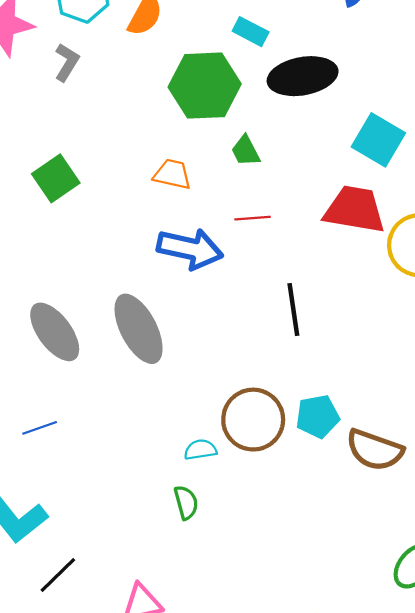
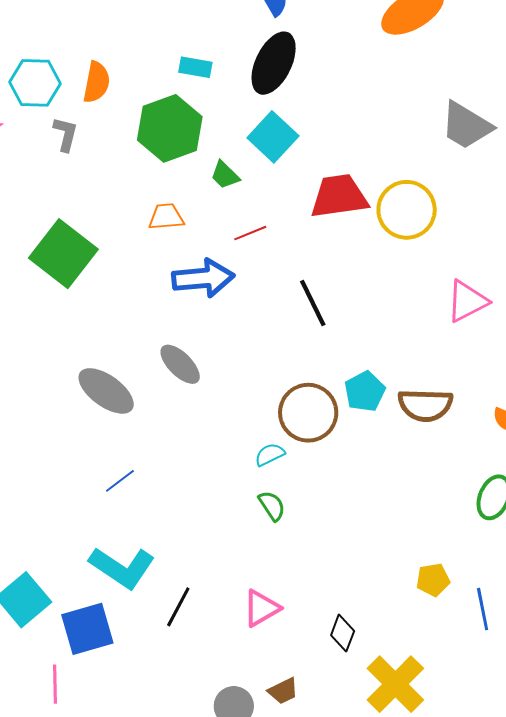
gray L-shape: (67, 62) -> (66, 134), moved
black ellipse: (303, 76) -> (274, 63), moved, turned -36
cyan square: (378, 140) -> (273, 137), moved, turned 30
green square: (56, 178) -> (63, 254), size x1.5
gray ellipse: (139, 329) -> (180, 364), size x0.7

